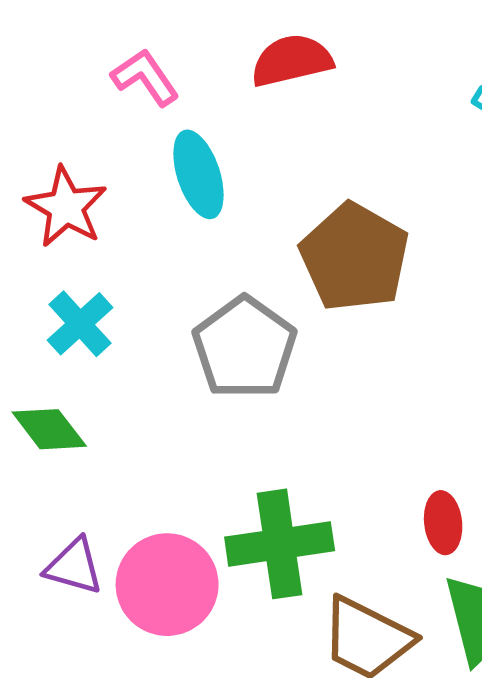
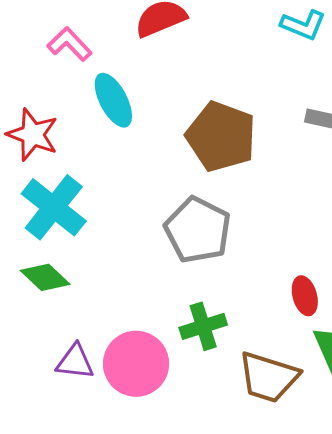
cyan cross: (80, 324) -> (54, 207), size x1.5
gray pentagon: (245, 348) -> (198, 230), moved
green cross: (280, 544) -> (203, 326), size x0.7

